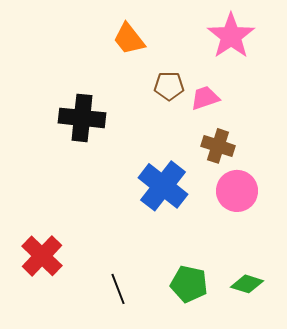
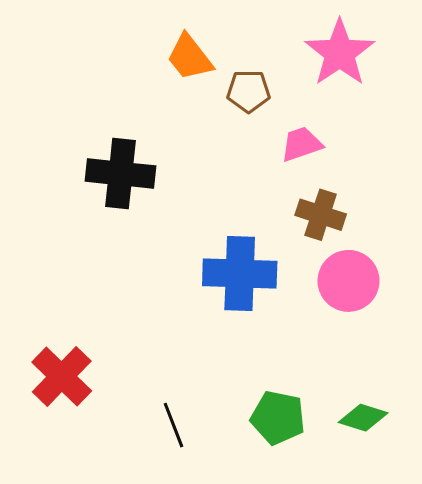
brown pentagon: (169, 86) -> (249, 91), moved
blue cross: (163, 186) -> (240, 274), turned -36

